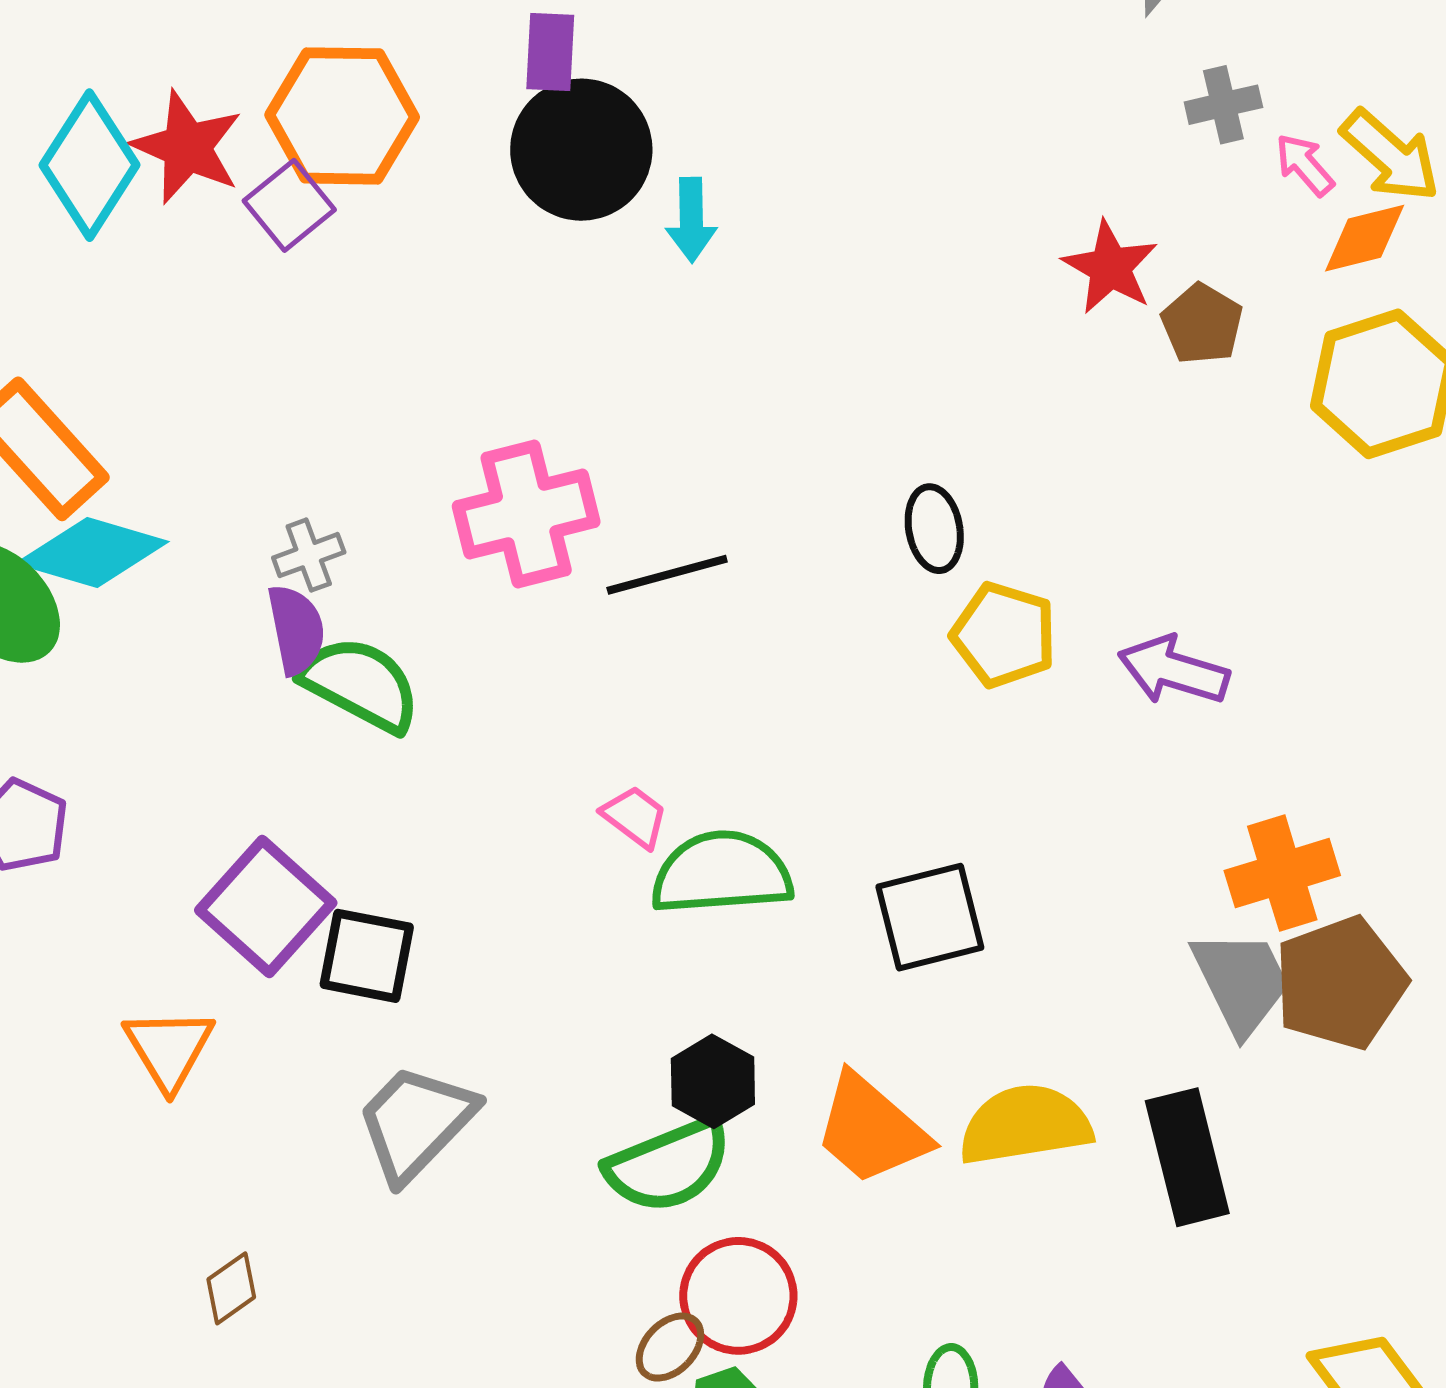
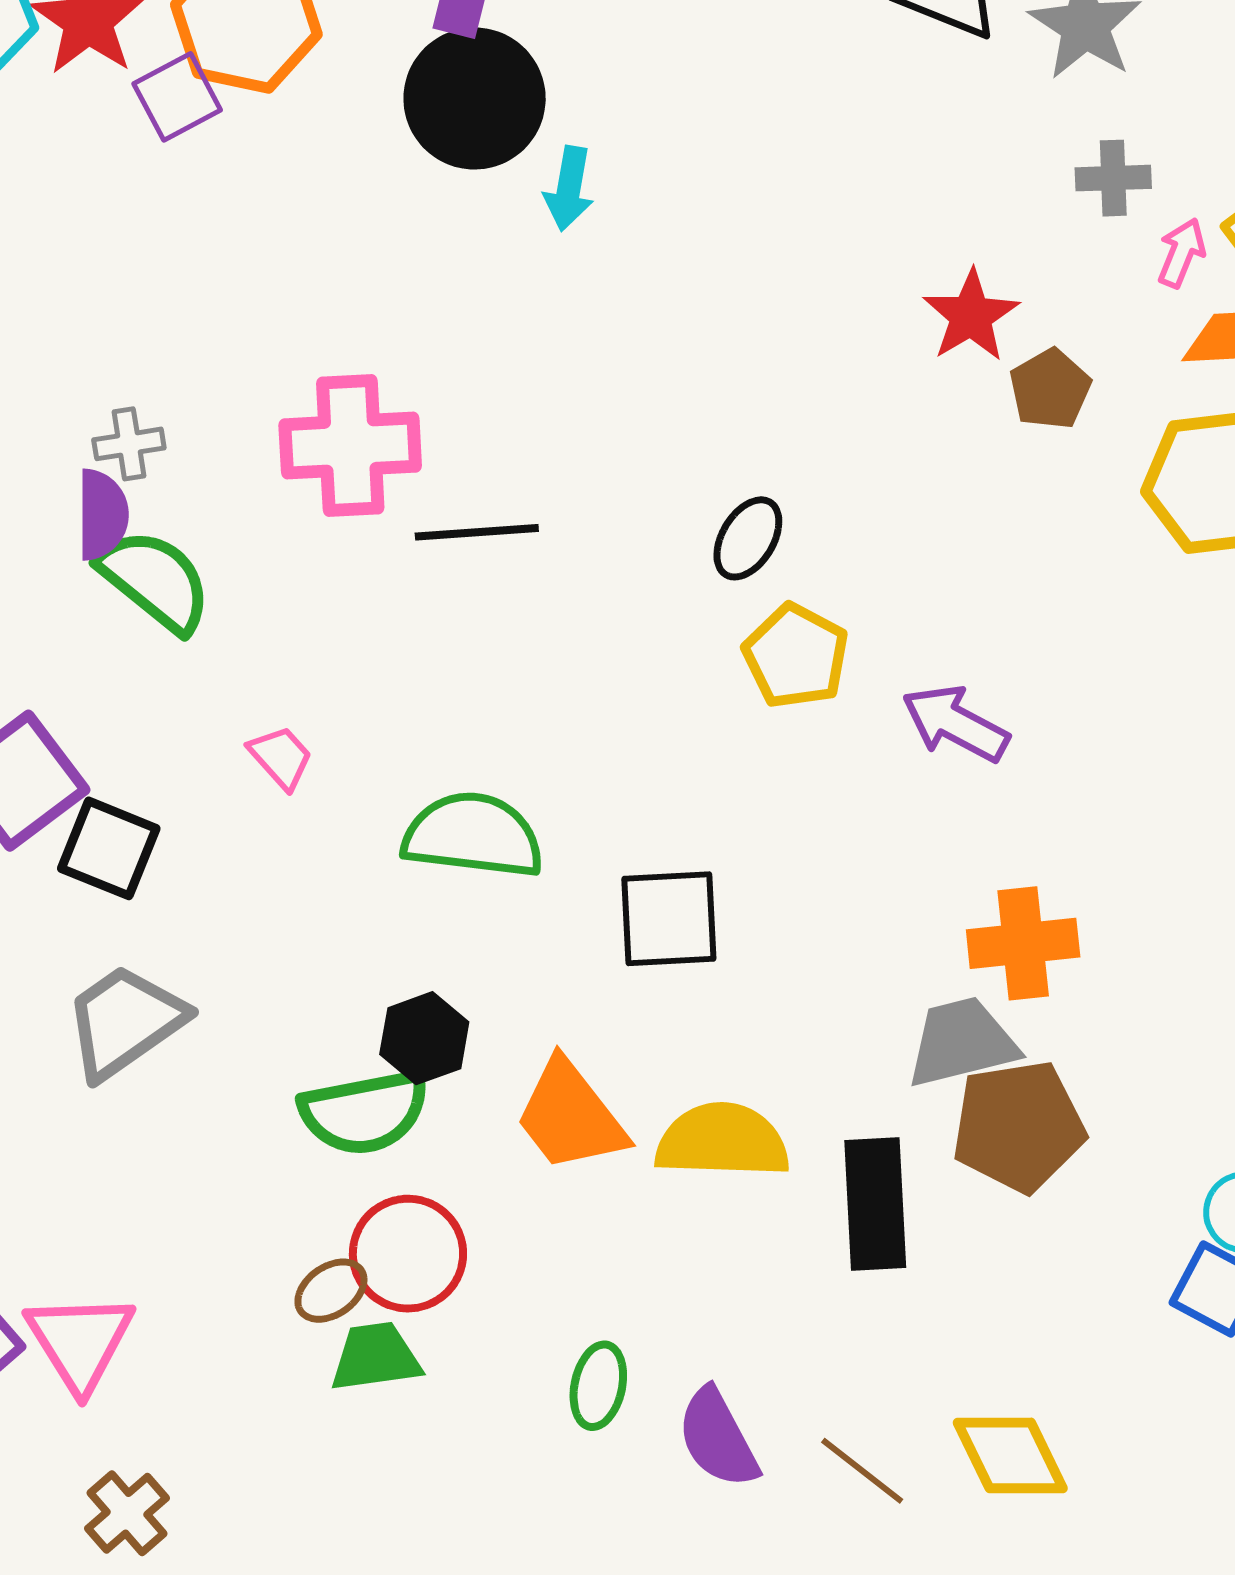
pink arrow: (1305, 165) -> (1181, 253), turned 52
black ellipse: (934, 529) -> (748, 538), turned 30
pink trapezoid: (635, 817) -> (281, 757), moved
gray trapezoid: (1241, 982) -> (962, 1042), turned -89
brown pentagon: (1340, 983) -> (1018, 1126), moved

